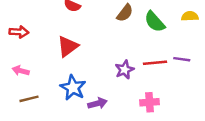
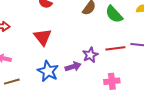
red triangle: (68, 46) -> (43, 37), turned -30
purple arrow: (98, 103) -> (73, 67), moved

